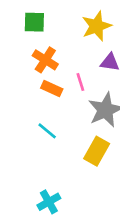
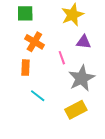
orange rectangle: (52, 89) -> (25, 68), moved, turned 70
yellow rectangle: (97, 151) -> (76, 110), turned 35

